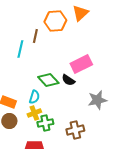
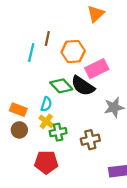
orange hexagon: (55, 21) -> (73, 51), moved
black semicircle: (68, 80) -> (83, 86), size x1.6
yellow cross: (34, 113) -> (46, 121), turned -32

